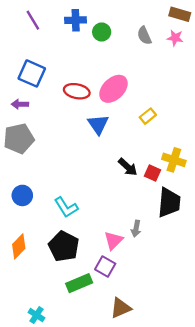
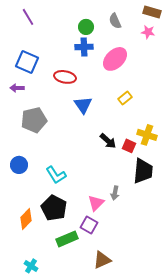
blue cross: (76, 20) -> (84, 47), moved
gray semicircle: (144, 36) -> (115, 21), moved
pink ellipse: (113, 89) -> (115, 59), moved
gray pentagon: (19, 139) -> (34, 120), moved
orange diamond: (19, 246) -> (26, 219), moved

